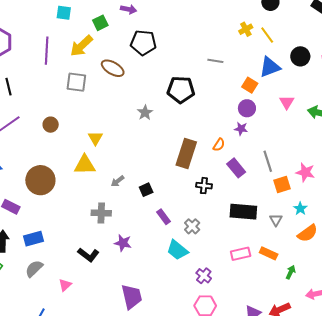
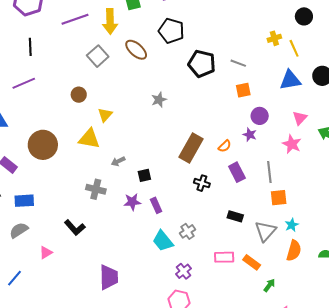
yellow arrow: (81, 46) -> (110, 21), turned -60
purple line: (47, 51) -> (75, 19), turned 56
gray square: (76, 82) -> (98, 56), turned 30
orange square: (250, 85) -> (243, 90), moved, turned 35
black pentagon: (181, 90) -> (202, 64), moved
brown circle: (51, 125) -> (79, 95), moved
pink star: (305, 172) -> (292, 144), moved
black rectangle: (243, 212) -> (235, 216), size x0.6
gray triangle: (276, 220) -> (265, 231), size x1.6
gray cross: (192, 226) -> (187, 231), moved
orange semicircle: (308, 233) -> (294, 251), turned -50
purple star: (123, 243) -> (132, 202), moved, turned -30

